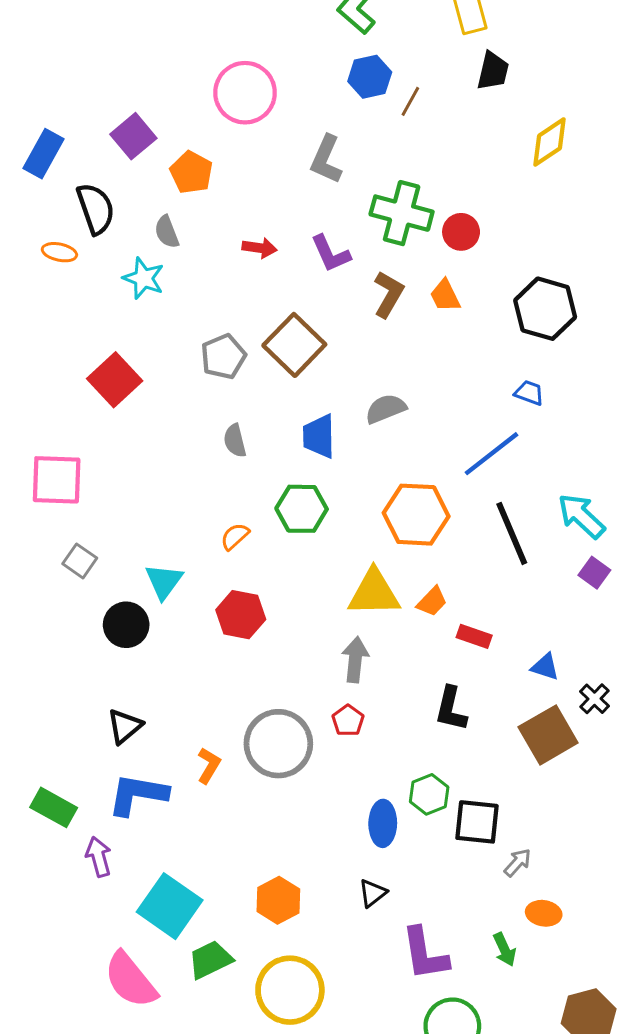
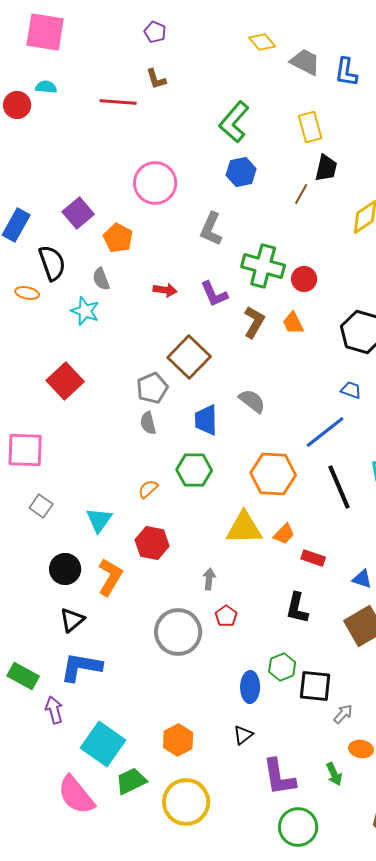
brown line: (410, 101) -> (301, 194), moved
gray pentagon: (223, 357) -> (152, 388), moved
gray semicircle: (386, 409) -> (252, 401), turned 60
black circle: (126, 625) -> (65, 569), moved
gray arrow: (355, 660) -> (209, 579), moved, size x0.7
orange L-shape: (209, 765) -> (110, 577), moved, size x1.5

